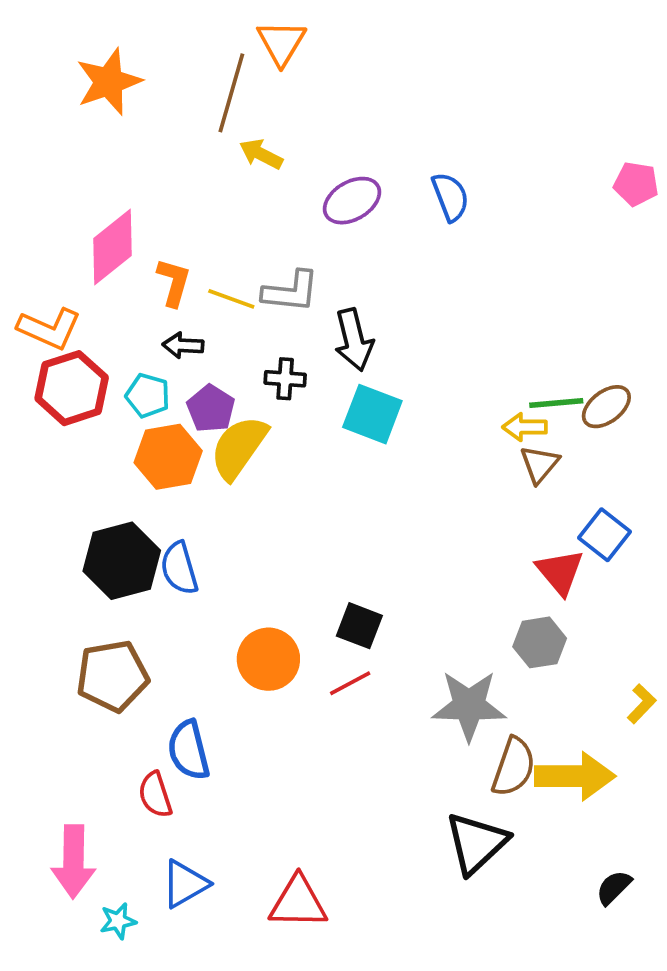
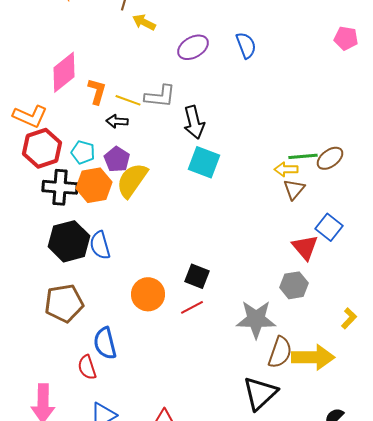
black arrow: (183, 345) -> (117, 121), moved
black cross: (285, 379) -> (60, 187), moved, size x1.6

